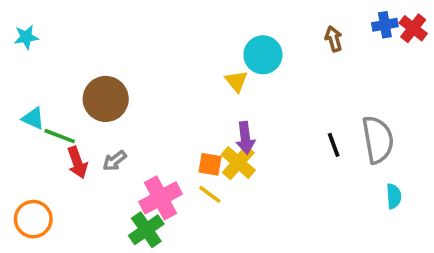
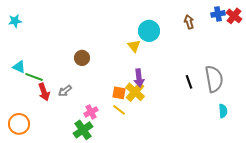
brown circle: (106, 99) -> (82, 58), moved, size x0.6
pink cross: (160, 198) -> (91, 112), size x0.6

